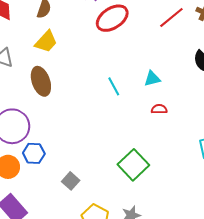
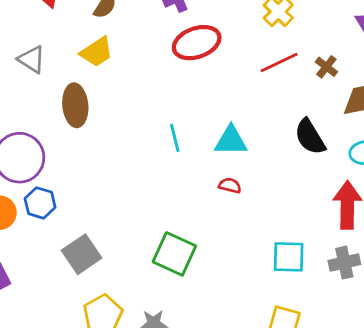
cyan triangle: (152, 79) -> (231, 141), size x1.4
green square: (133, 165) -> (174, 254), turned -36
gray square: (71, 181) -> (82, 254), size x1.5

